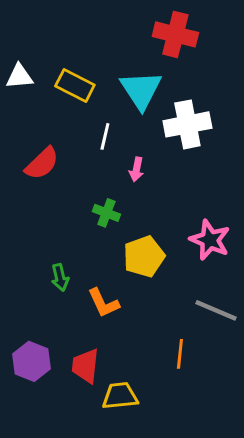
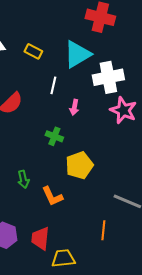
yellow rectangle: (75, 85) -> (33, 51), size x0.7
cyan triangle: (141, 90) -> (77, 54), turned 32
pink star: (210, 240) -> (123, 110), moved

